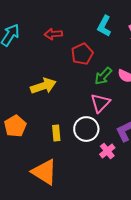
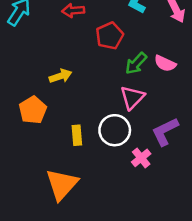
yellow arrow: (43, 86) -> (60, 76), size x0.7
orange pentagon: (15, 126) -> (33, 110), moved
orange triangle: (44, 172) -> (62, 184), turned 40

